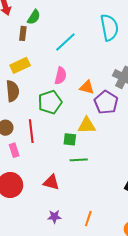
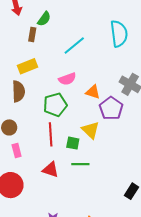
pink semicircle: (60, 76) -> (67, 79), turned 54
yellow triangle: (87, 125) -> (90, 130), turned 42
red line: (31, 131) -> (51, 134), moved
red triangle: (51, 182) -> (51, 170), moved

